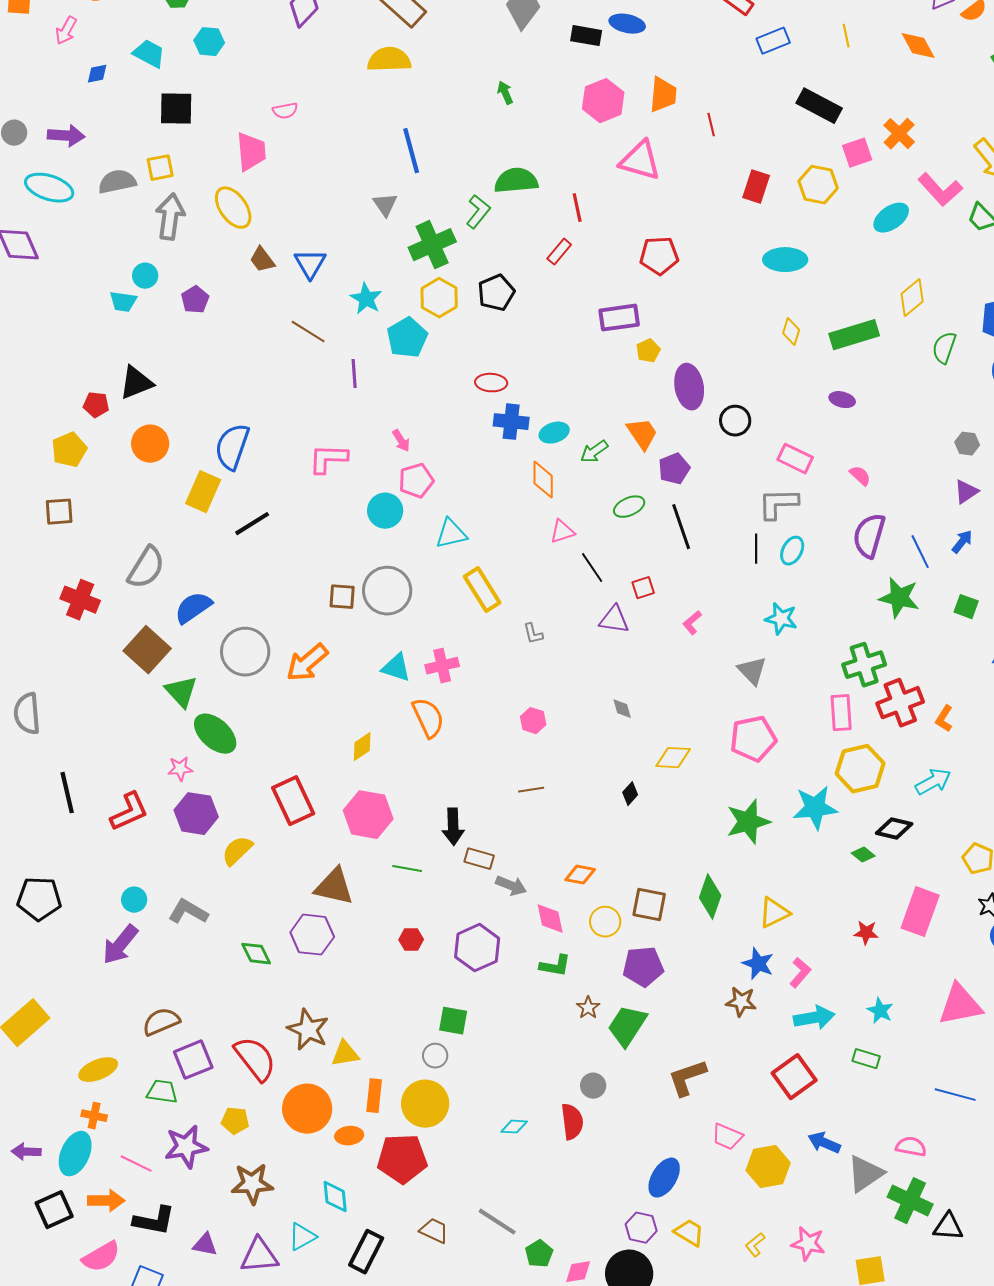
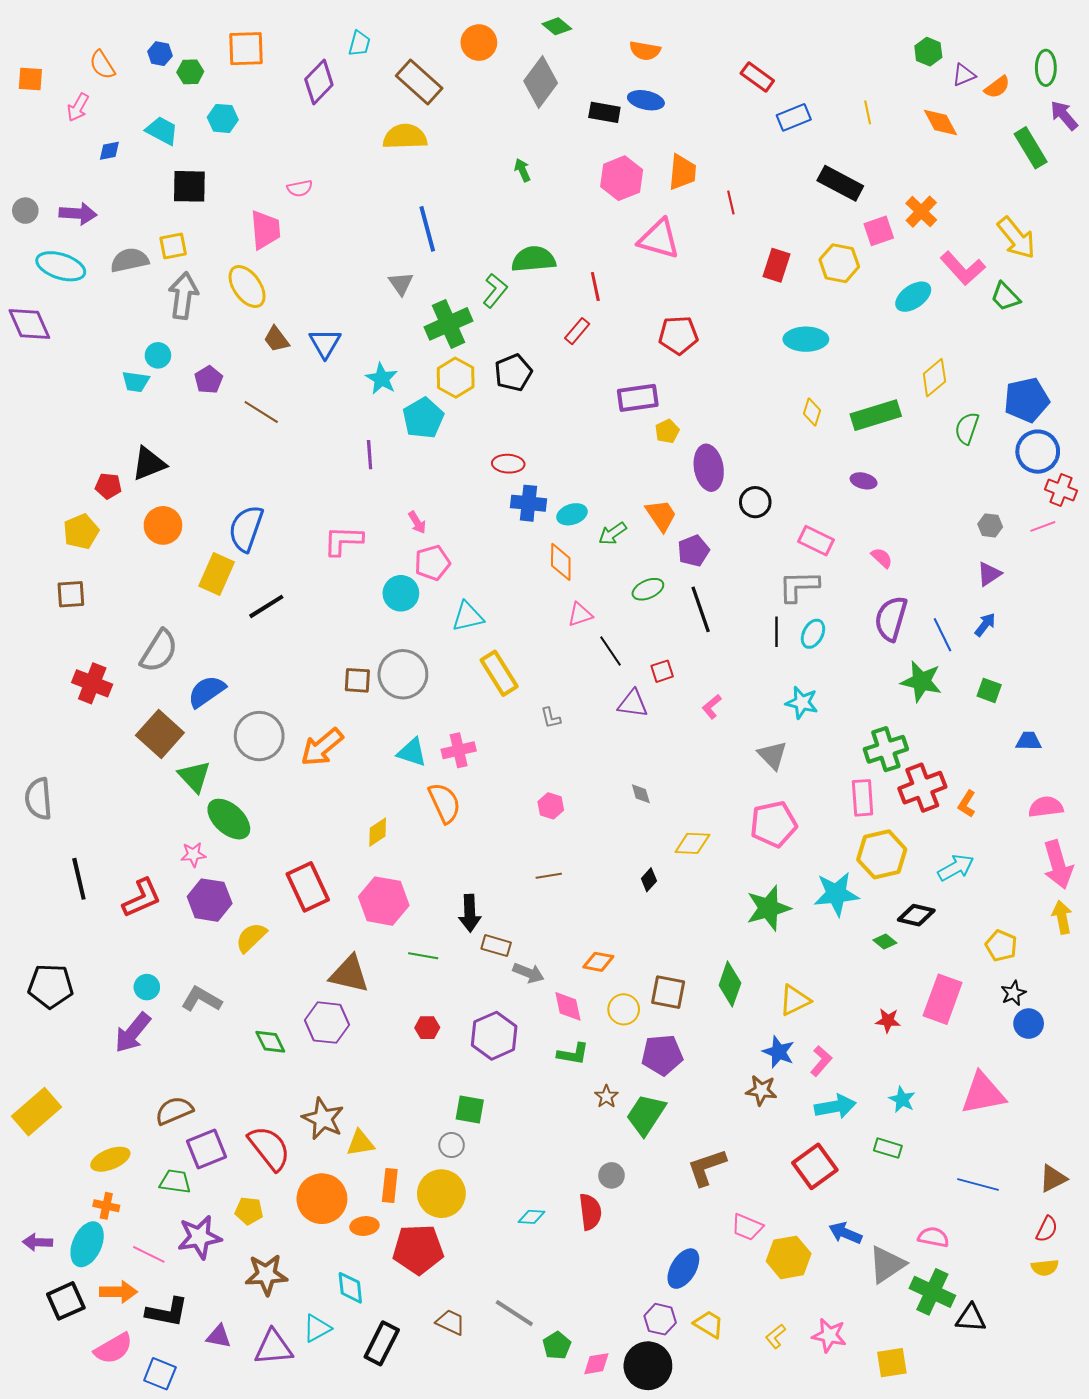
brown line: (308, 332) -> (261, 412), moved

